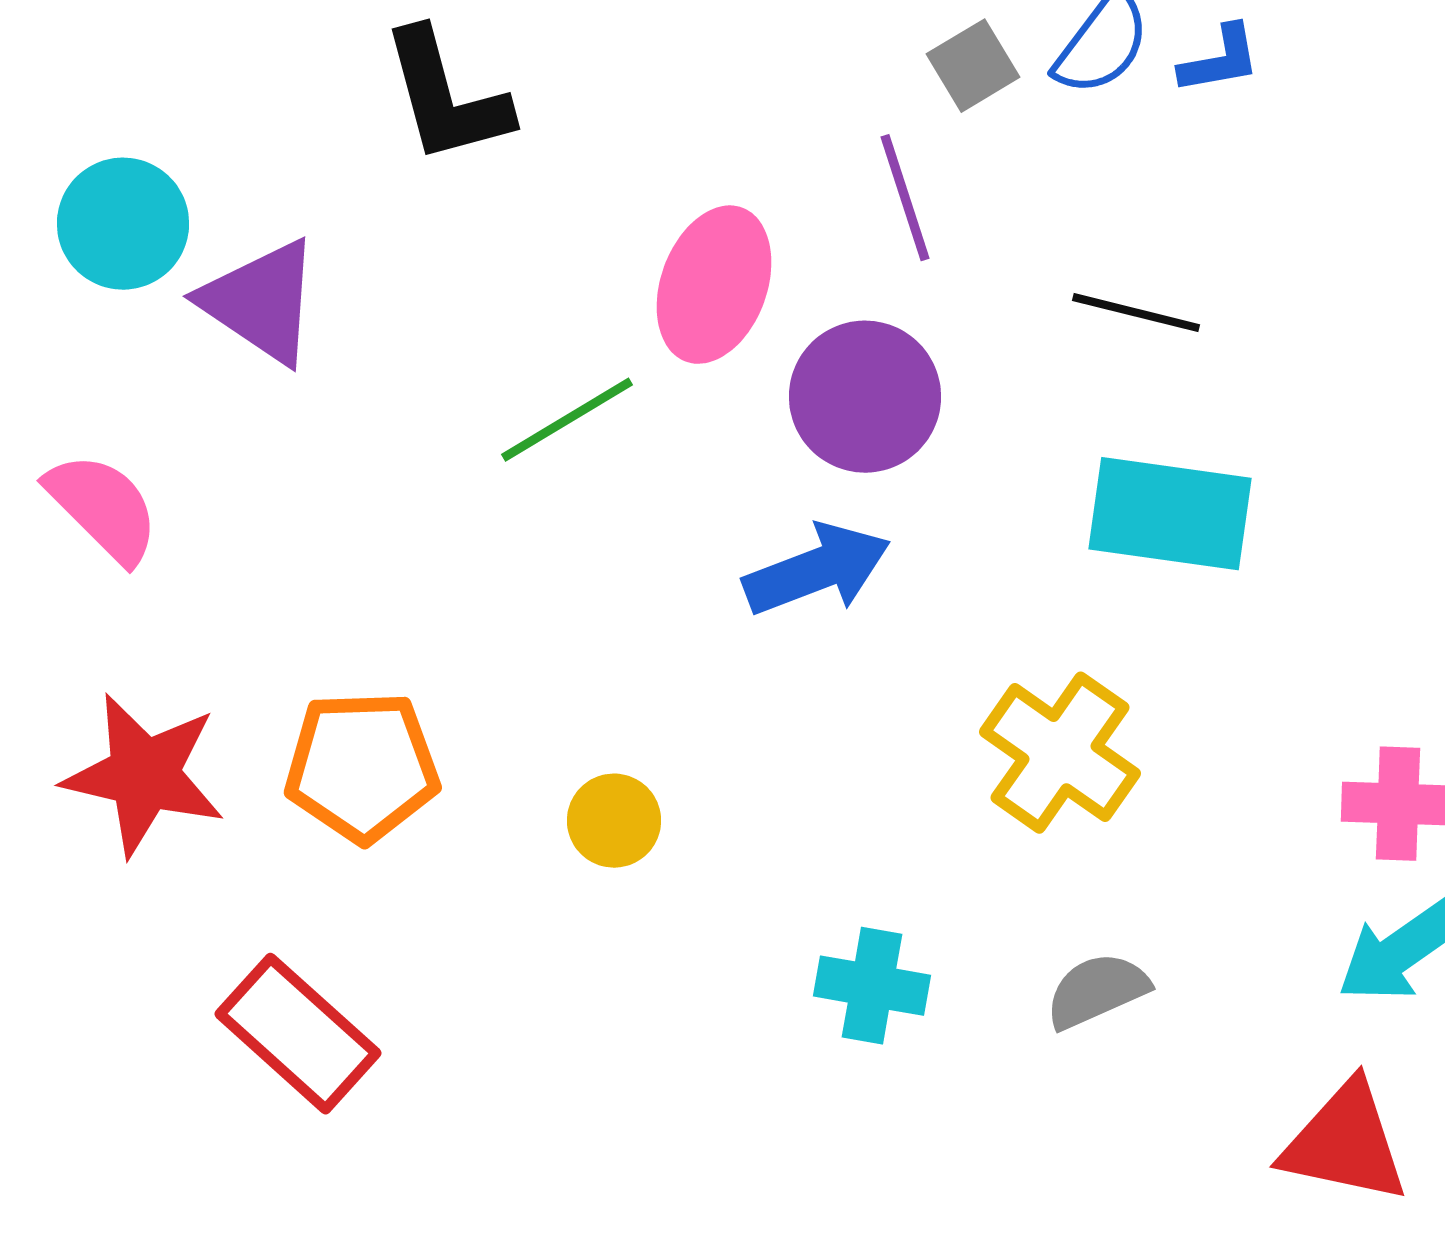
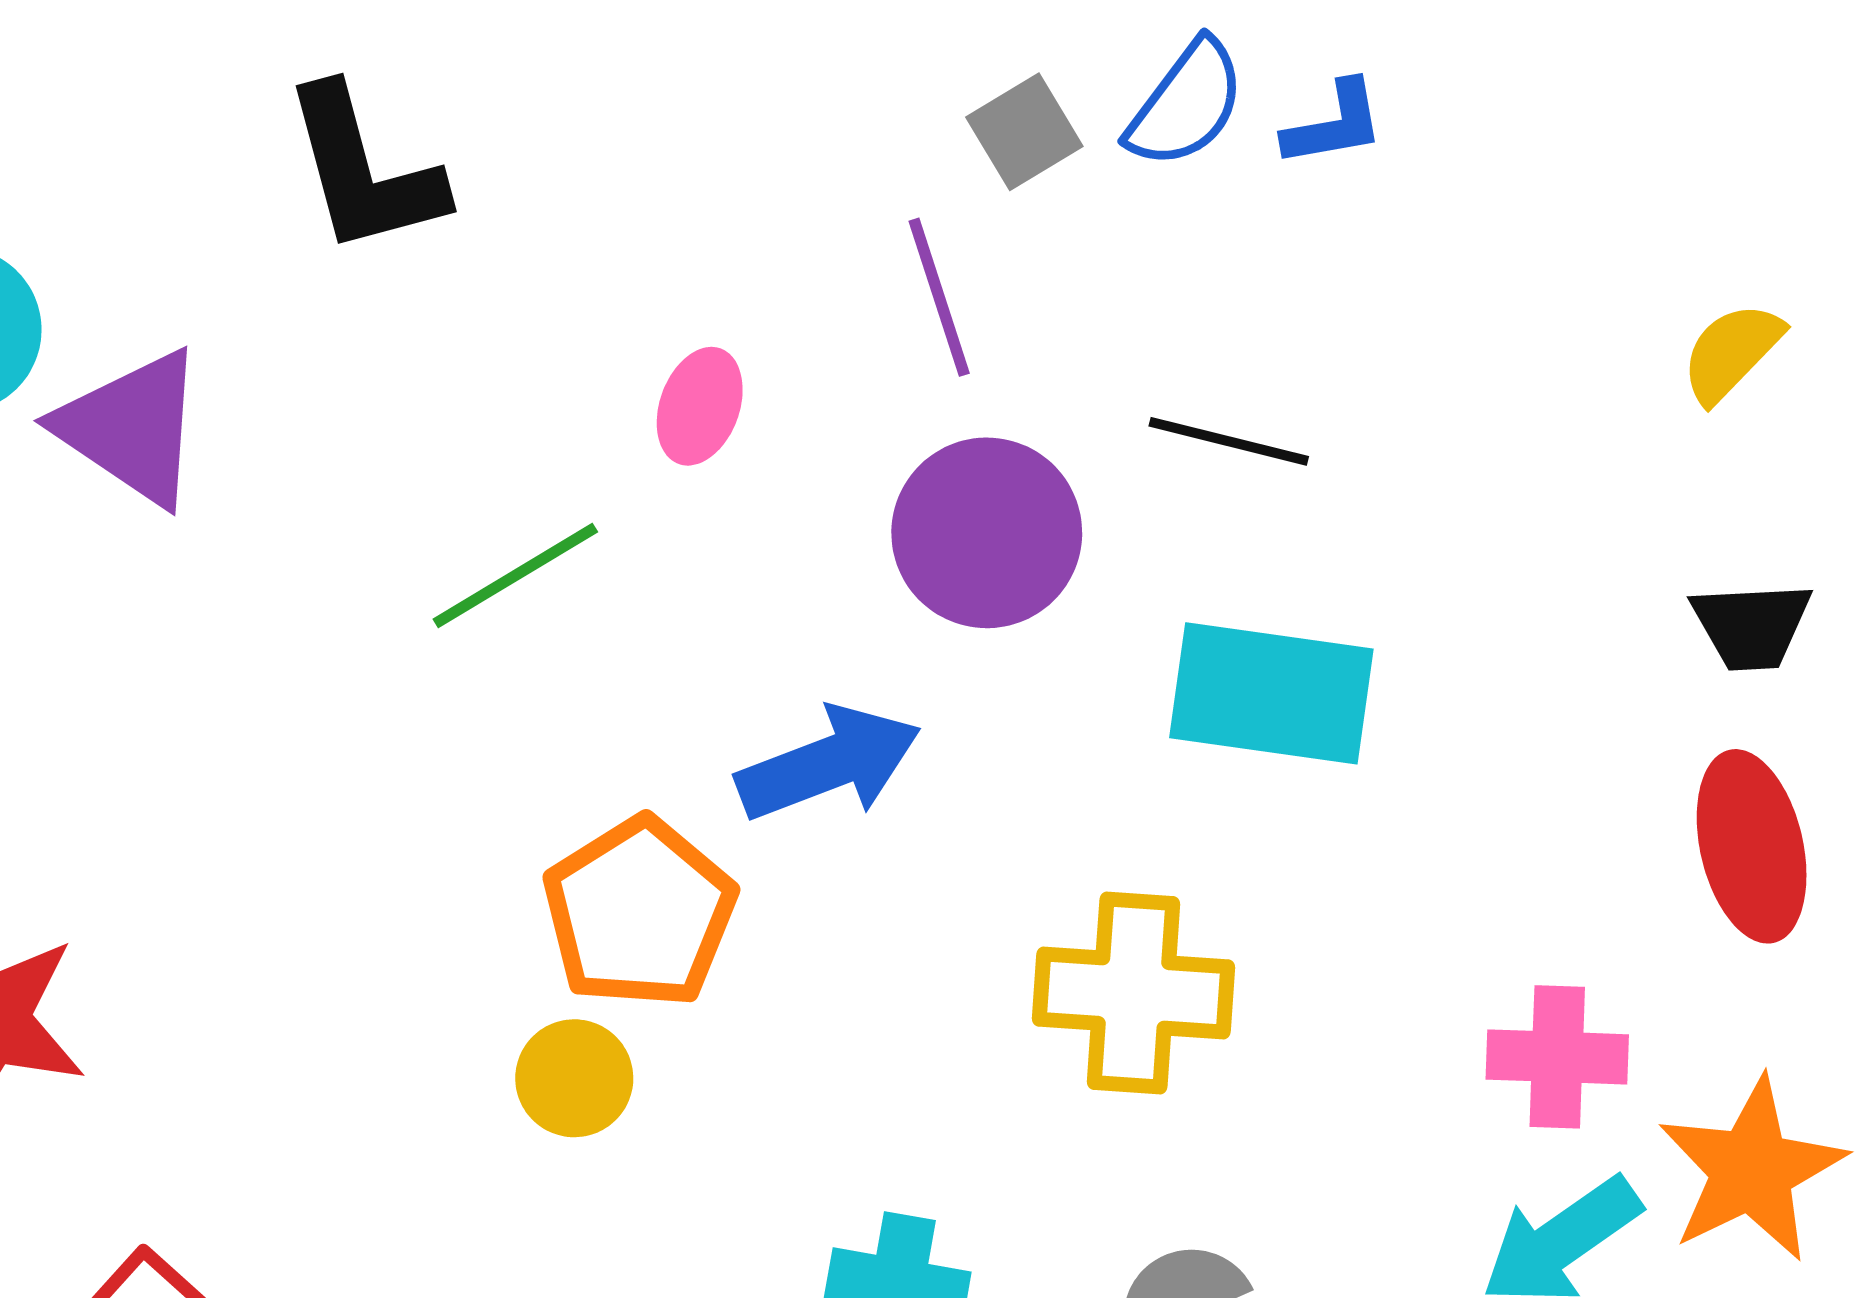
pink ellipse: (714, 285) -> (700, 406), size x0.6
purple circle: (865, 397) -> (987, 533), moved
yellow cross: (1060, 753) -> (1133, 993), turned -31
orange pentagon: (362, 767) -> (639, 913), moved, turned -30

